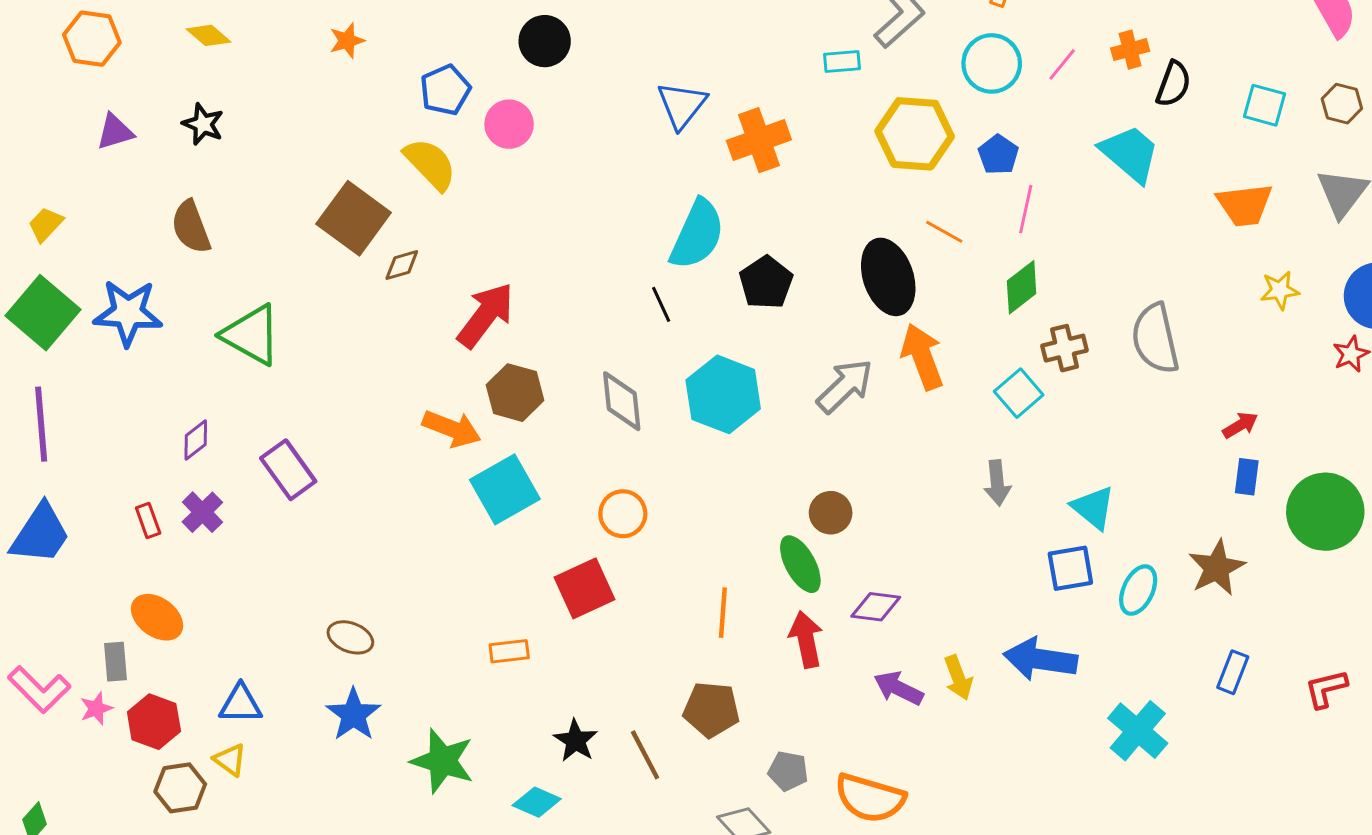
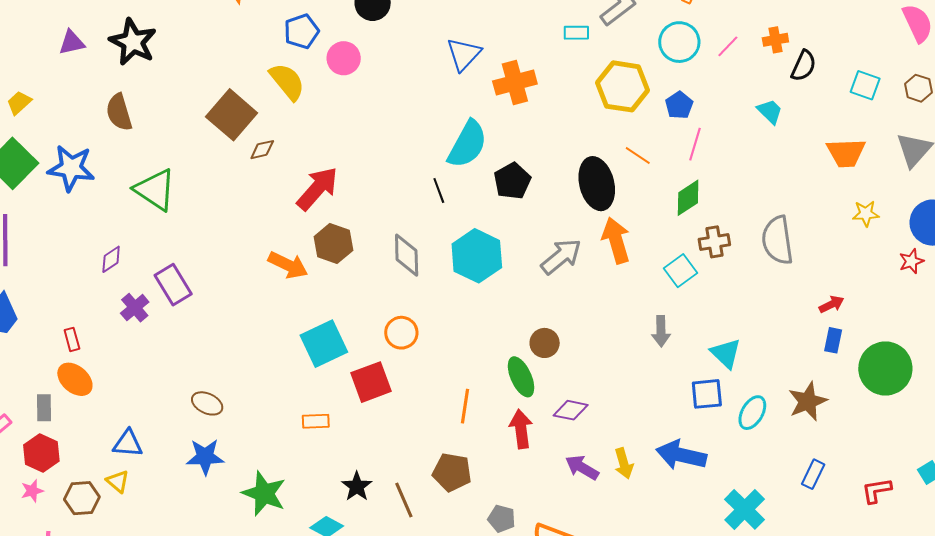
black star: (203, 124) -> (133, 42), size x1.6
cyan trapezoid: (1130, 154) -> (770, 111), size x0.6
cyan square: (505, 489) -> (324, 344), moved
purple cross: (202, 512) -> (135, 308), moved
red rectangle: (148, 521) -> (72, 339), moved
pink star: (96, 709) -> (32, 491), moved
blue star: (353, 715) -> (205, 457), turned 30
red hexagon: (154, 722) -> (41, 453), moved

